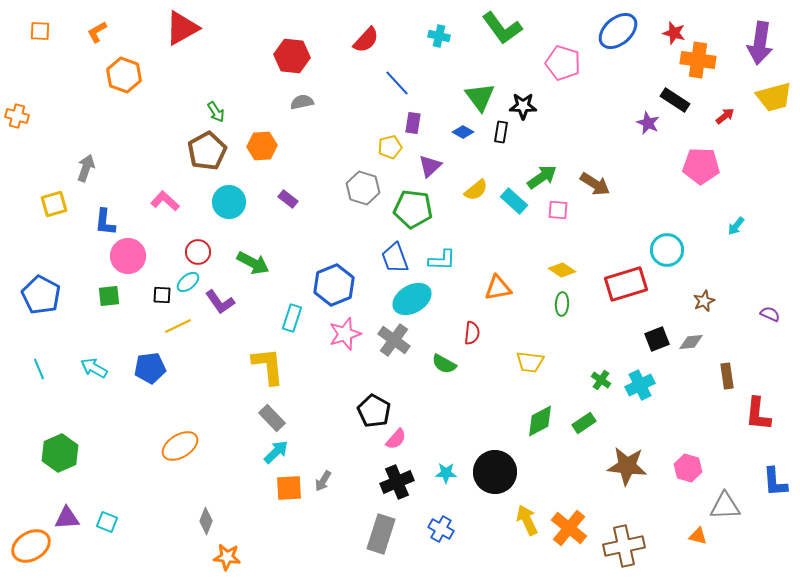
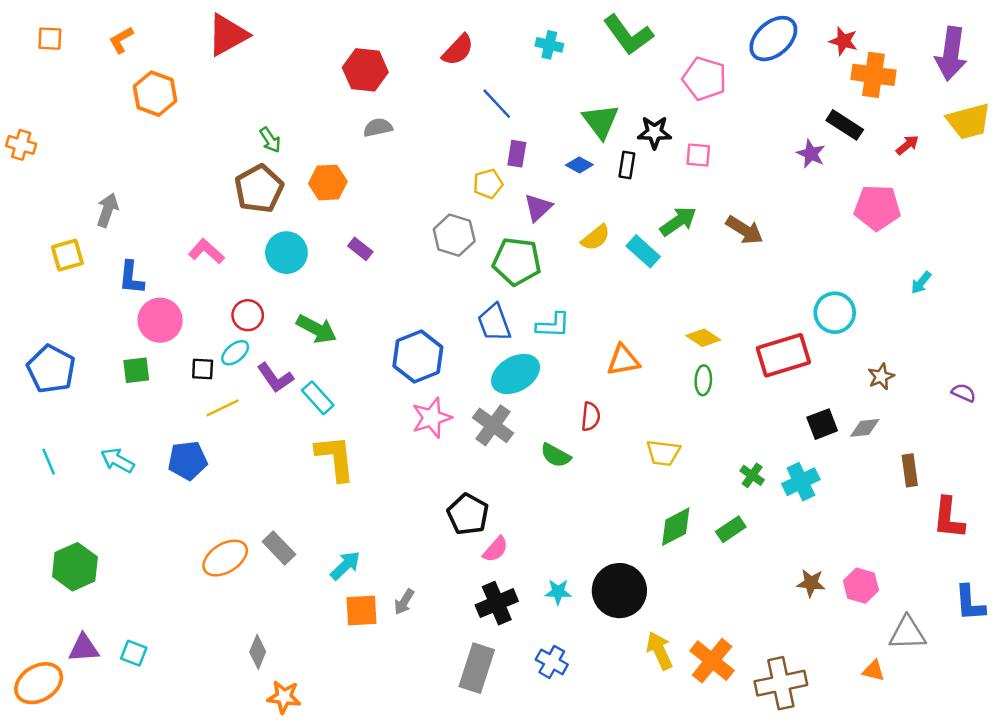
pink square: (558, 210) -> (698, 155), moved
cyan rectangle: (292, 318) -> (318, 398), moved, turned -60
gray rectangle: (272, 418) -> (279, 548), moved
brown star: (627, 466) -> (811, 583), moved, size x0.6

